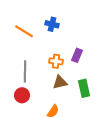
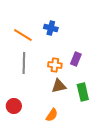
gray line: (25, 71) -> (24, 63), moved
red circle: (22, 95) -> (14, 106), moved

